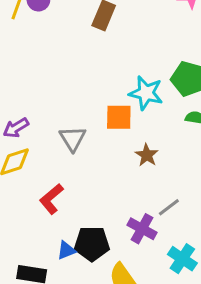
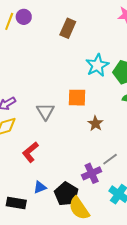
cyan star: (146, 93) -> (97, 65), moved, turned 30
purple cross: (142, 229) -> (92, 173), turned 36
black pentagon: (92, 244) -> (66, 194), moved, turned 30

